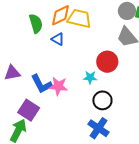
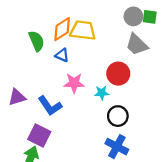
pink star: (58, 86) -> (74, 83), moved

